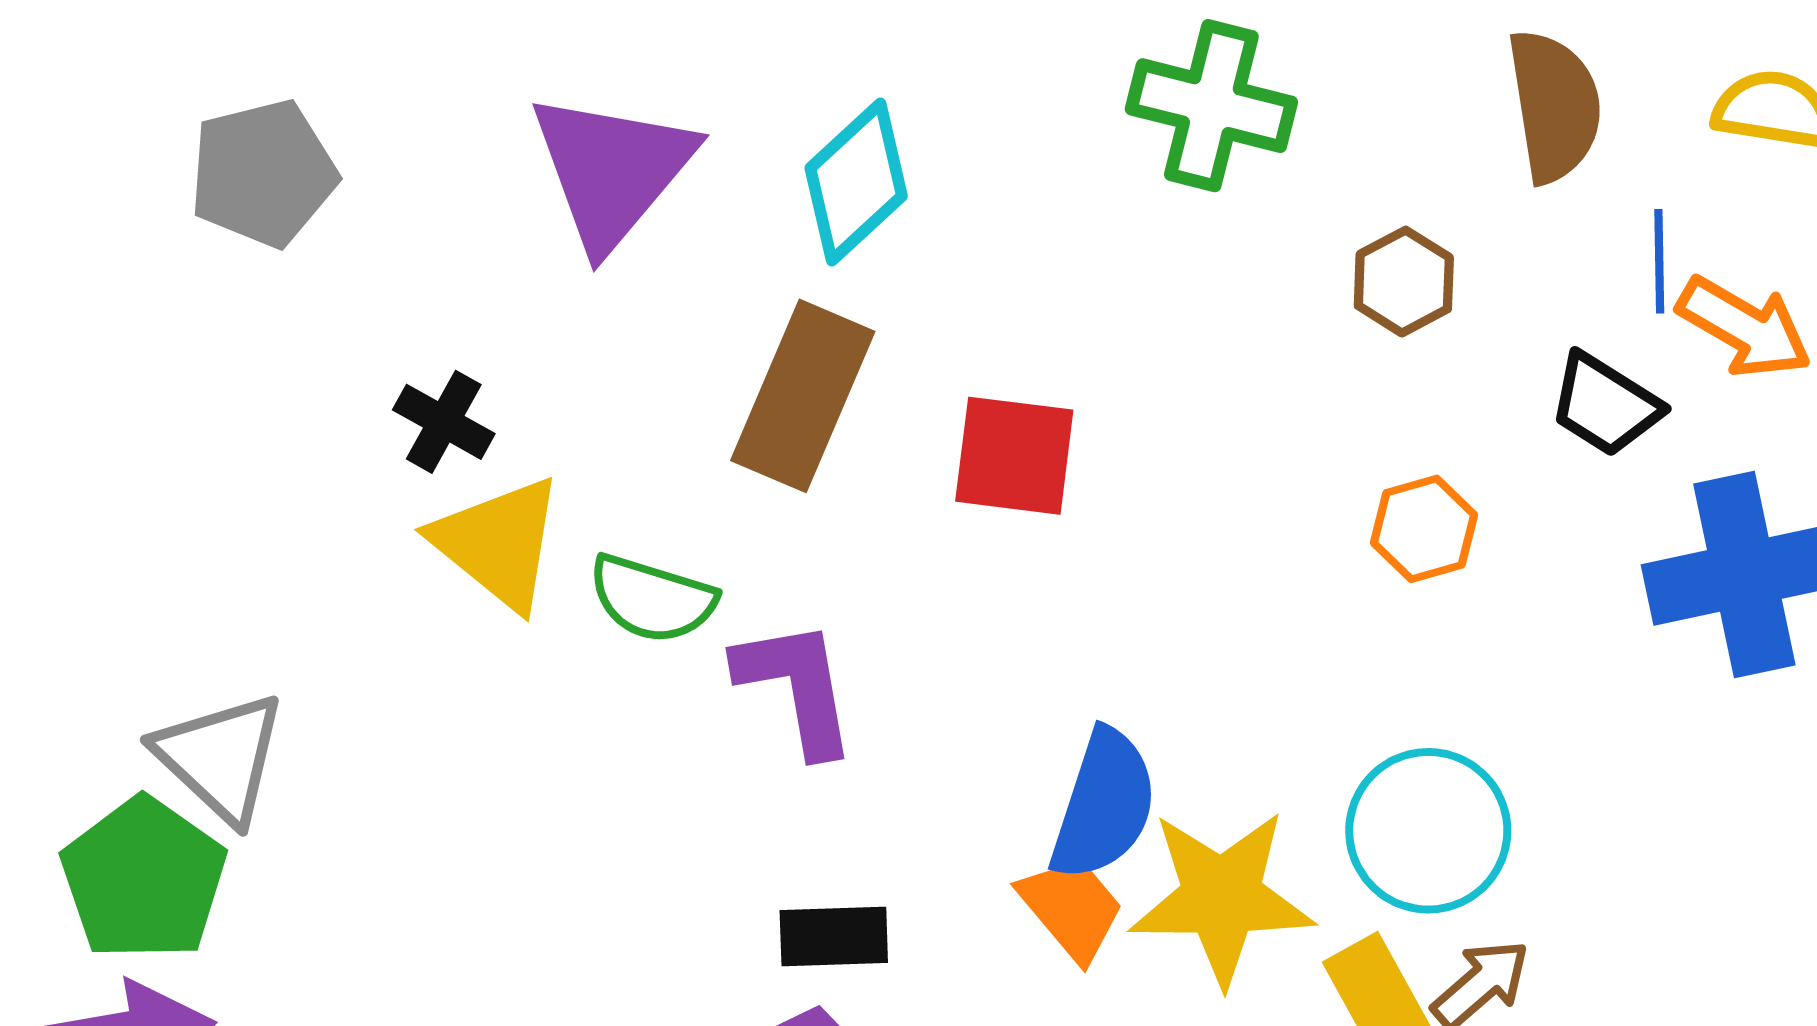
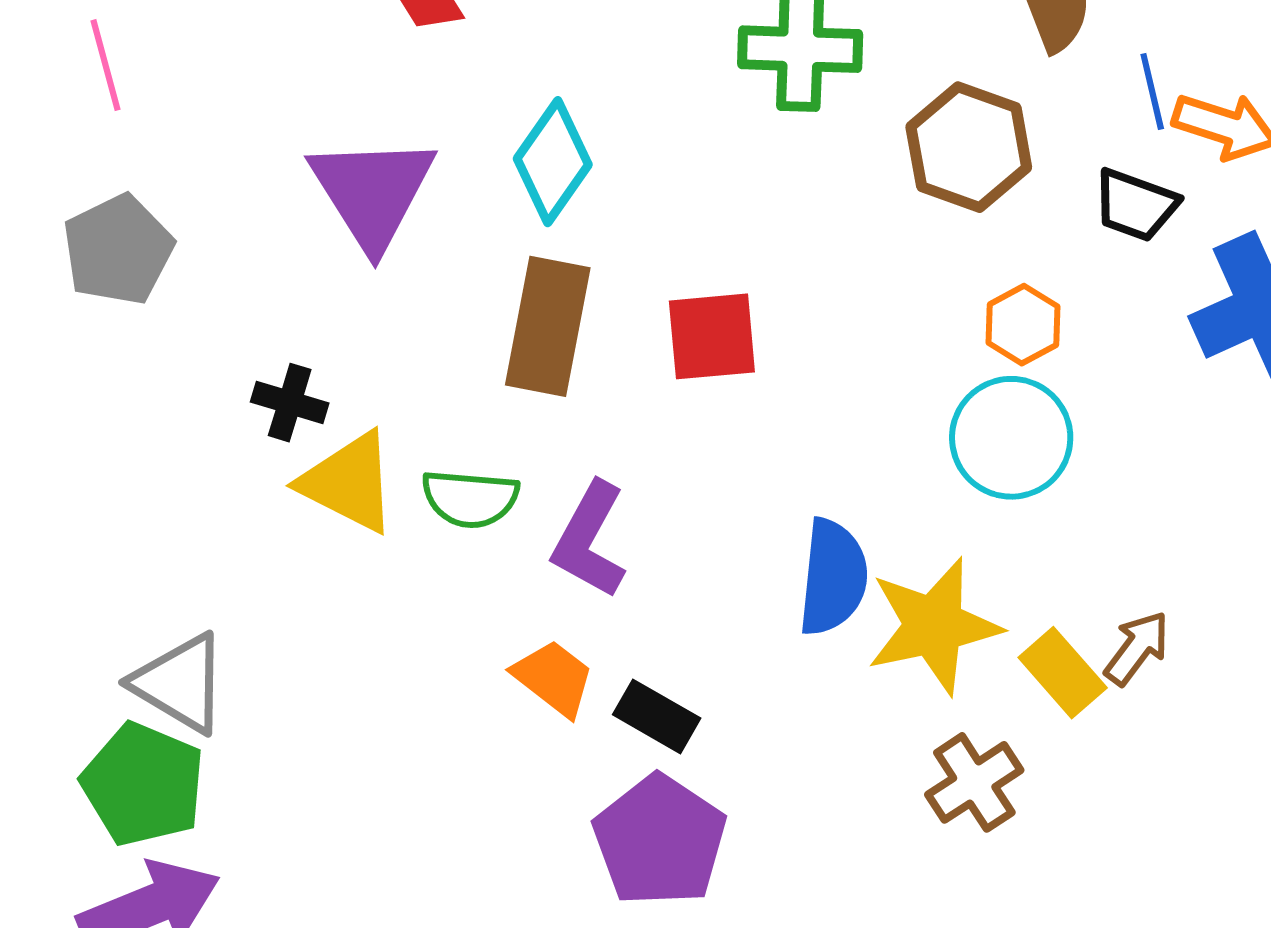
brown hexagon: (1404, 282) -> (969, 147), size x1.6
purple L-shape: (796, 687) -> (590, 540), turned -129
cyan circle: (1428, 831) -> (1011, 438), moved
orange trapezoid: (1071, 908) -> (554, 678), moved
black rectangle: (834, 937) -> (657, 716), turned 44

